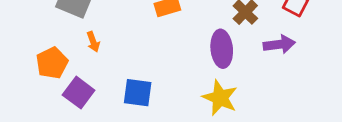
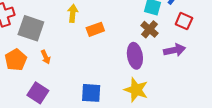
orange pentagon: (52, 63) -> (16, 60), moved
blue square: (138, 93) -> (91, 93), moved

